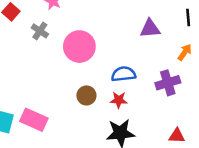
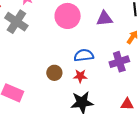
gray cross: (40, 31) -> (16, 22), size x1.6
pink circle: (79, 47) -> (68, 16), moved

